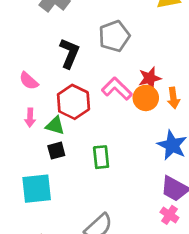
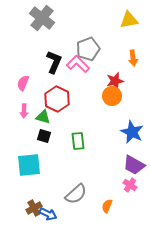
pink semicircle: (29, 81) -> (23, 83), turned 70
pink L-shape: (117, 89) -> (78, 64), moved
orange arrow: (173, 98) -> (133, 58), moved
black square: (56, 151) -> (44, 136), turned 32

